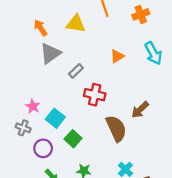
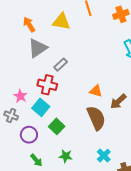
orange triangle: (117, 56) -> (96, 91), moved, turned 48
red cross: (95, 95) -> (47, 85), moved

